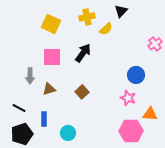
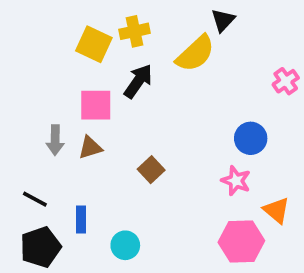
yellow cross: (87, 17) -> (134, 31), moved
yellow semicircle: (106, 29) -> (195, 53), size x1.6
black arrow: (83, 53) -> (138, 81), moved
brown triangle: (49, 89) -> (90, 148), moved
orange triangle: (150, 114) -> (276, 210), turned 35

